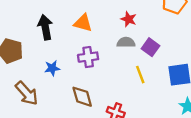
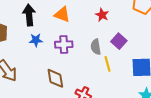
gray semicircle: (126, 42) -> (96, 47), moved, turned -105
blue star: (52, 68) -> (36, 40), moved

